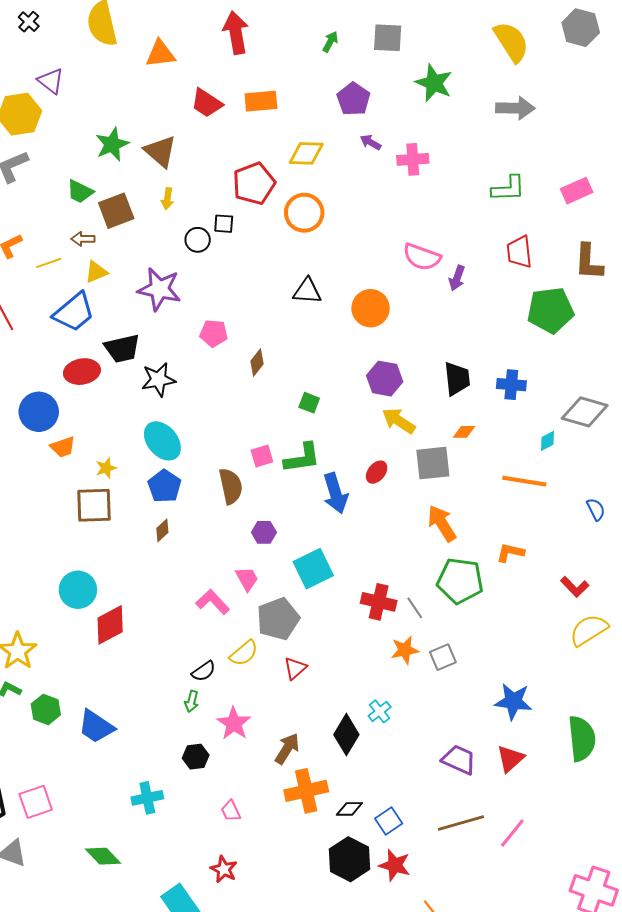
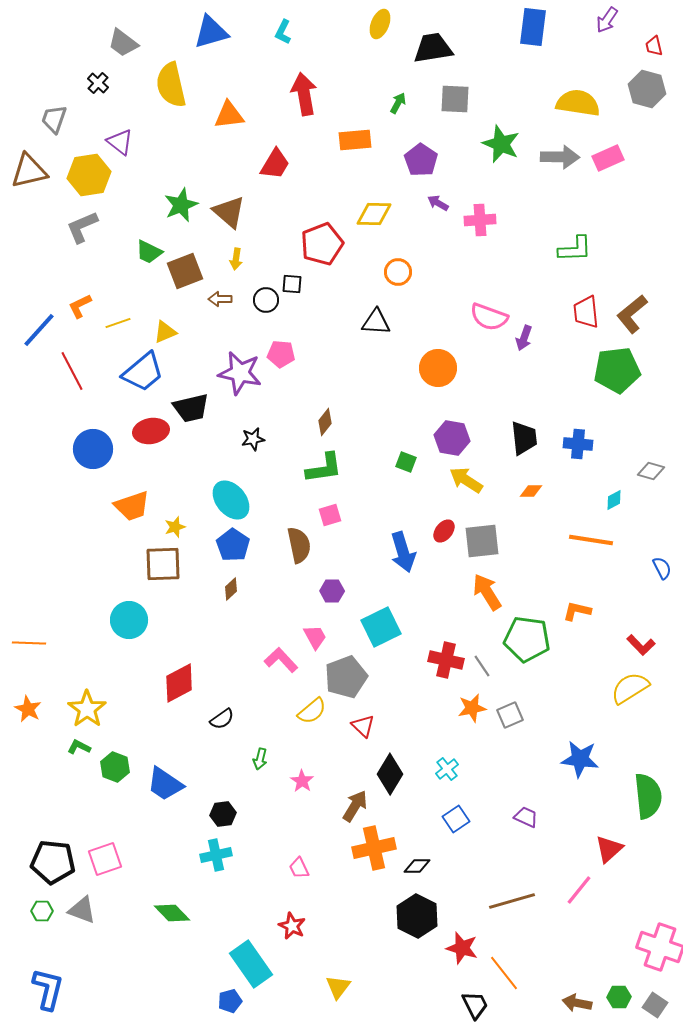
yellow semicircle: (511, 42) -> (578, 103), turned -48
orange rectangle: (261, 101) -> (355, 140), moved
red trapezoid: (207, 103) -> (275, 164), turned -92
gray arrow: (515, 108) -> (560, 157), moved
pink rectangle: (577, 191) -> (608, 158), moved
orange circle: (304, 213) -> (398, 272), moved, size x0.7
brown arrow: (83, 239) -> (220, 299), moved
brown L-shape: (589, 262) -> (632, 314), moved, turned 48
purple star: (159, 289) -> (240, 373), moved
black triangle: (307, 291) -> (376, 322), moved
pink pentagon: (214, 333) -> (281, 354), moved
black star: (158, 380) -> (253, 439), moved, size x0.7
green square: (309, 403) -> (406, 462), moved
blue circle: (39, 412) -> (93, 449), moved
gray diamond: (585, 412) -> (651, 471), size x0.6
orange trapezoid: (63, 447) -> (132, 506), size x1.4
green L-shape: (302, 458) -> (324, 468), moved
gray square: (433, 463) -> (482, 541), moved
orange arrow: (442, 523) -> (487, 592), moved
cyan circle: (78, 590) -> (129, 620), moved
yellow semicircle: (589, 630) -> (630, 688), moved
red triangle: (295, 668) -> (363, 726), turned -35
black semicircle: (204, 671) -> (222, 719), moved
pink star: (234, 723) -> (302, 781), size x0.7
black diamond: (346, 735) -> (390, 774), moved
black hexagon: (196, 757) -> (223, 814), moved
red triangle: (510, 759) -> (609, 849), moved
purple trapezoid: (459, 760) -> (526, 817), size x0.7
blue square: (389, 821) -> (456, 819), moved
brown line: (461, 823) -> (512, 901), moved
red star: (395, 865) -> (462, 948), moved

